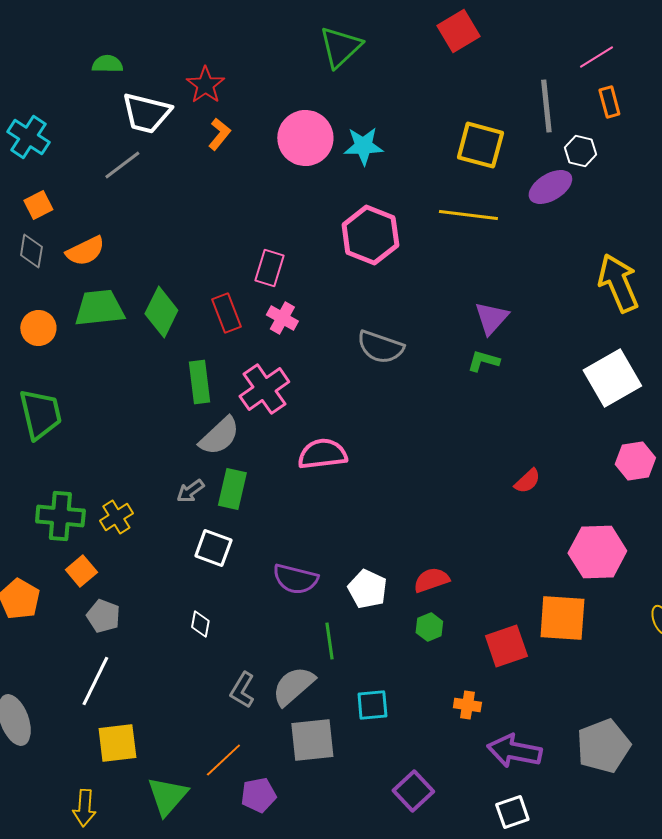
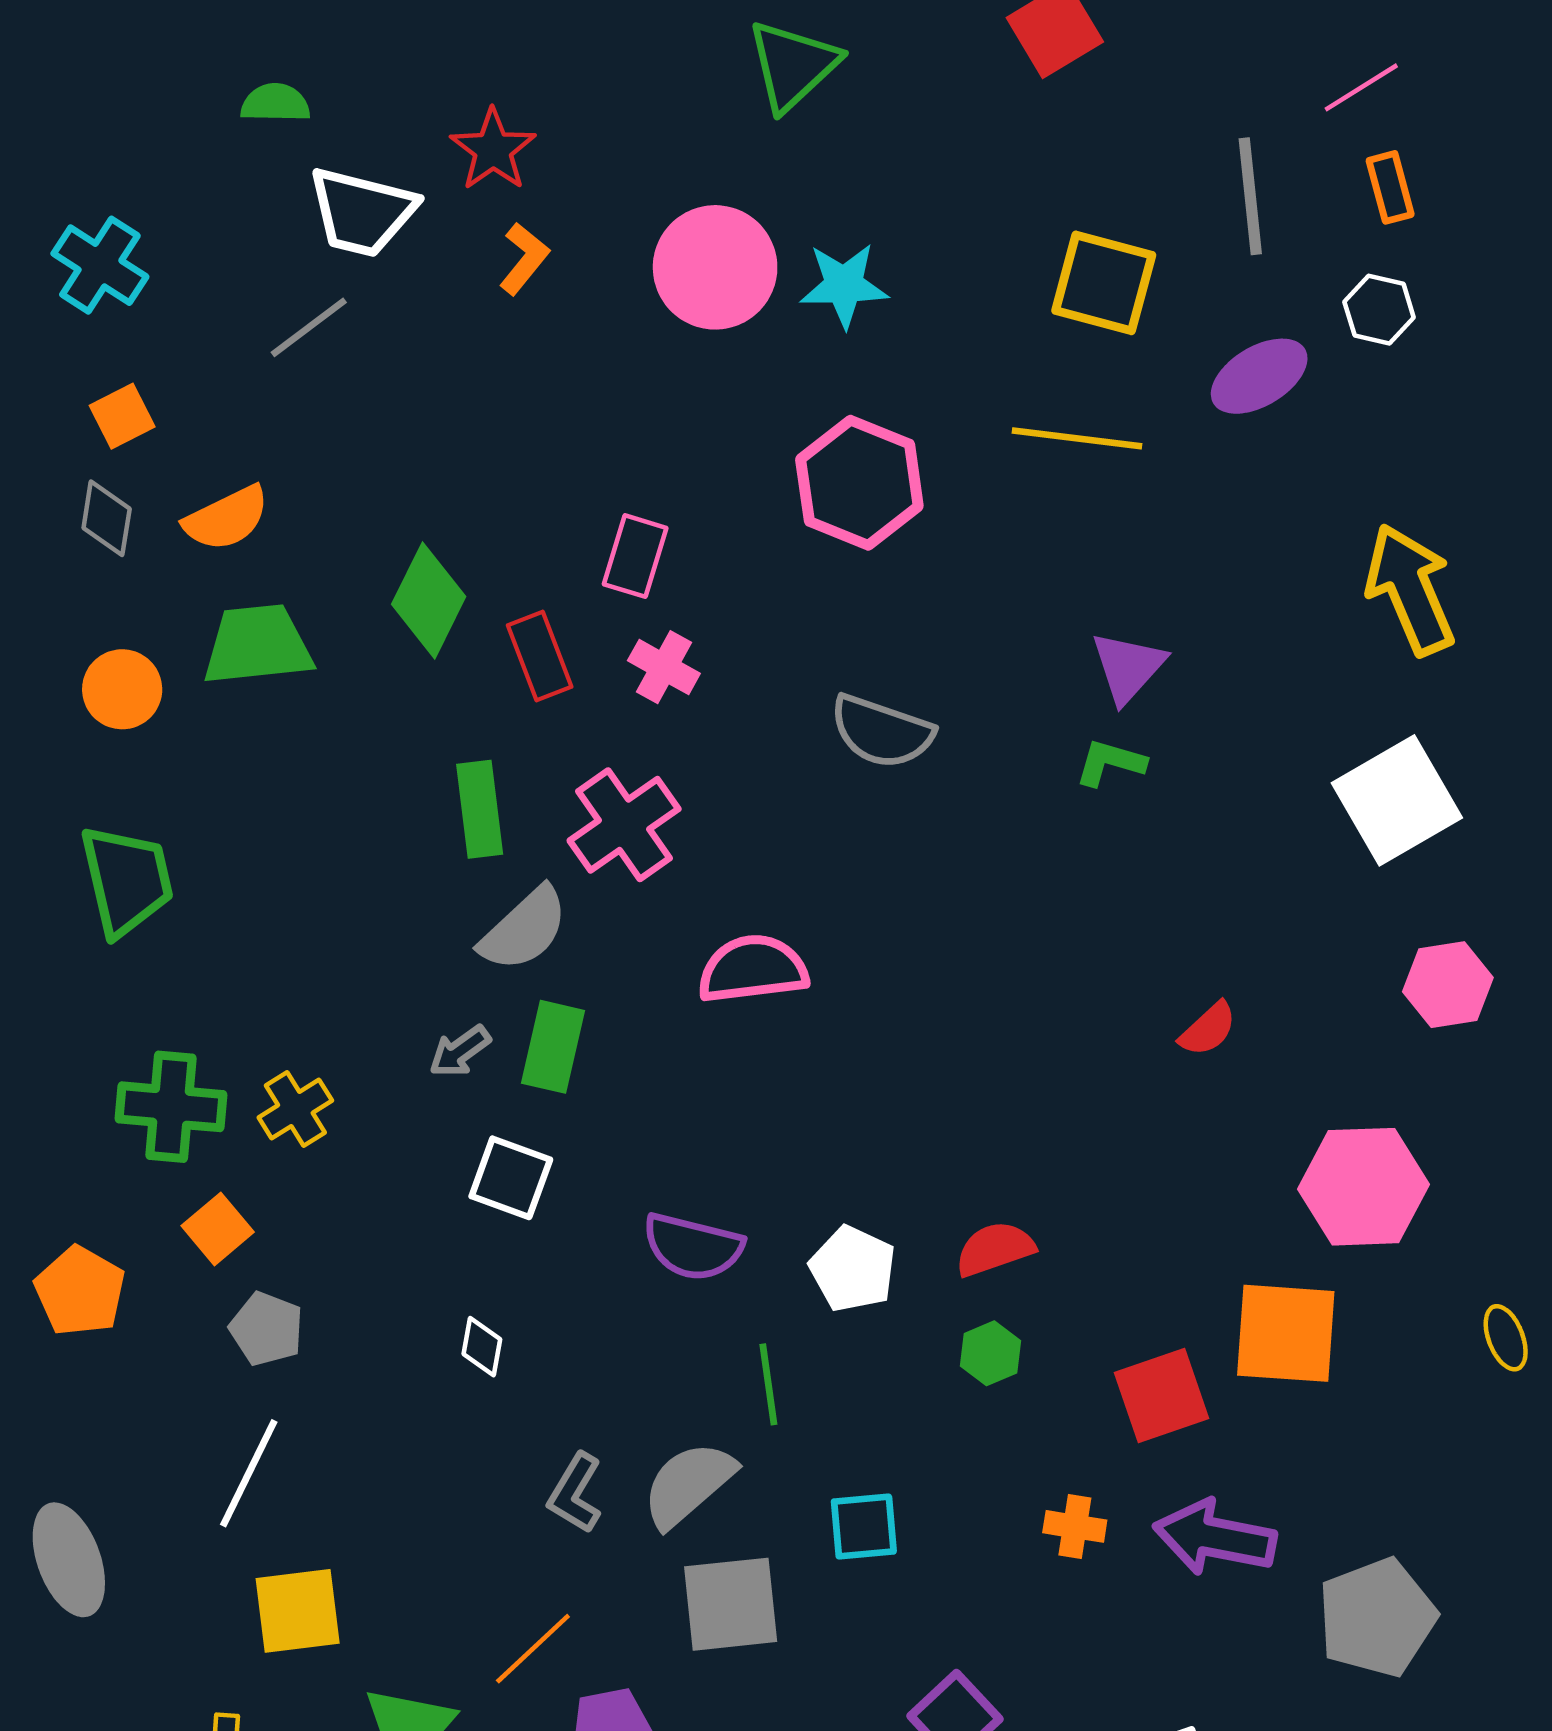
white hexagon: (580, 151) -> (1379, 310), moved
green diamond: (161, 312) -> (429, 600), moved
purple arrow: (514, 751) -> (1215, 1538), moved

